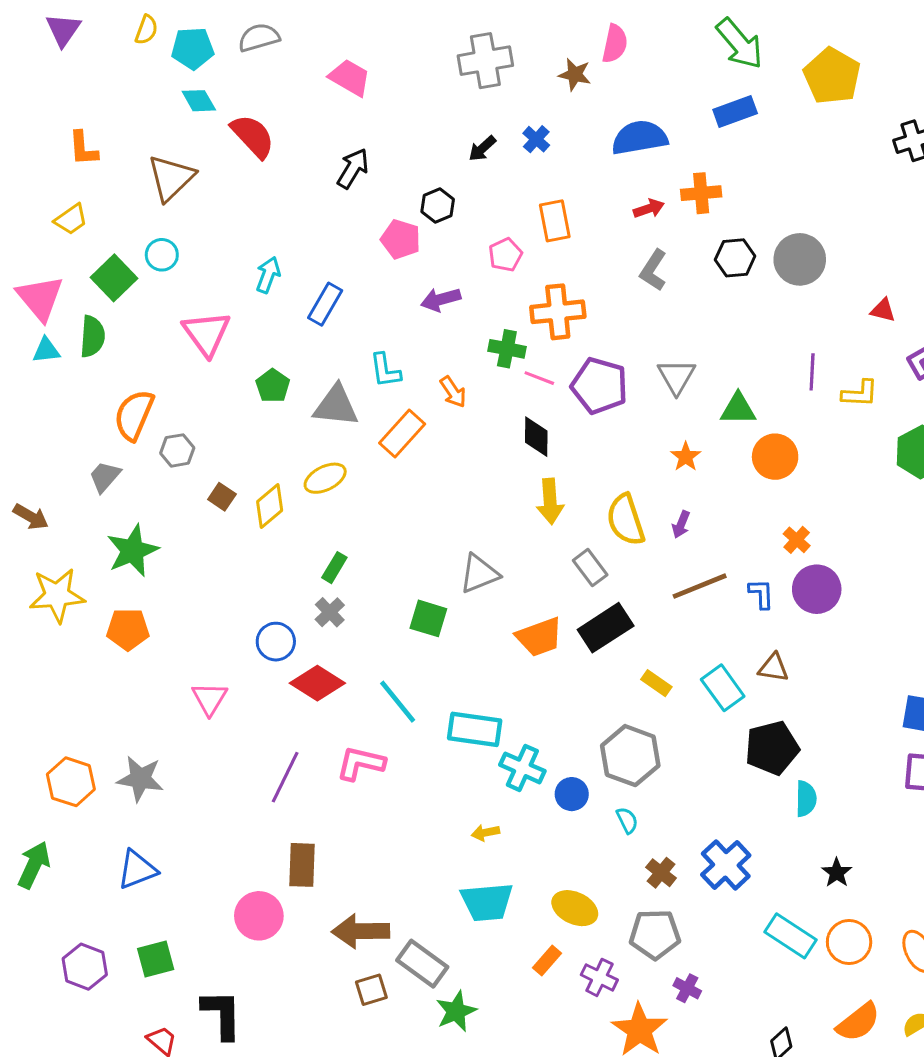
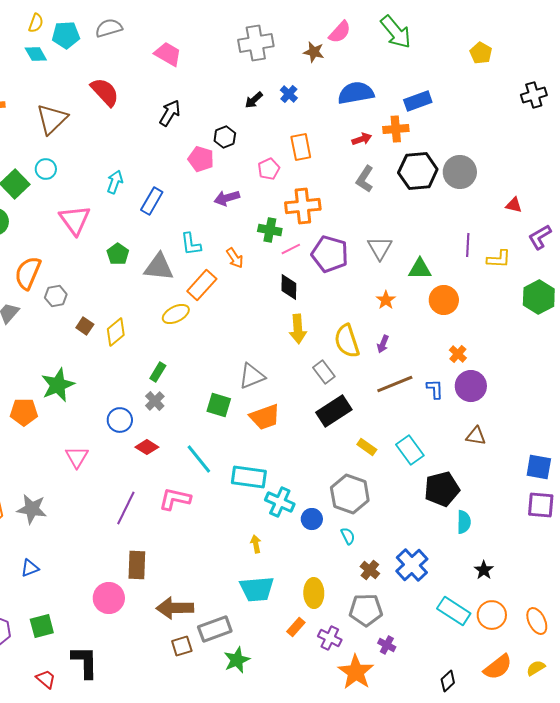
pink semicircle: (615, 44) -> (340, 32), turned 30
green arrow: (740, 44) -> (396, 32), moved
yellow pentagon: (832, 76) -> (481, 53), size x0.6
cyan diamond: (199, 101) -> (36, 54), moved
blue rectangle: (735, 111) -> (418, 101), moved
black hexagon: (735, 258) -> (418, 171), size x1.5
pink line: (539, 378) -> (291, 249), turned -48
yellow ellipse: (325, 478) -> (176, 314), moved
green star: (133, 551) -> (58, 385), moved
orange trapezoid: (539, 637) -> (265, 417), moved
brown triangle: (774, 668) -> (476, 436), moved
red diamond: (317, 683) -> (147, 447), size x0.7
yellow arrow: (485, 833) -> (256, 544), turned 90
blue triangle: (137, 870) -> (30, 568), size x0.7
yellow ellipse: (575, 908) -> (314, 593), turned 64
gray rectangle: (422, 964) -> (215, 629), turned -56

